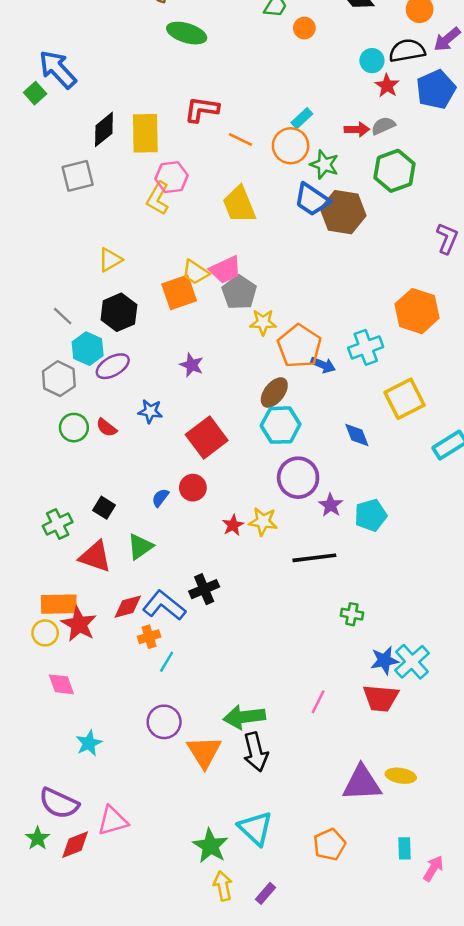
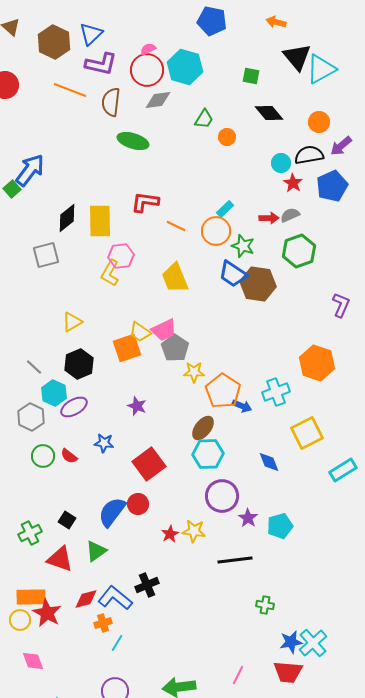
blue arrow: (58, 69) -> (30, 170), turned 80
blue semicircle: (160, 498) -> (112, 512), size x2.0

